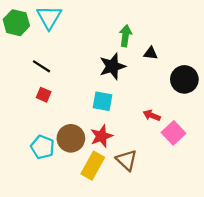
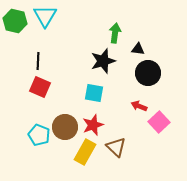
black line: (41, 66) -> (38, 61), turned 60
black circle: (184, 79) -> (148, 73), moved
red square: (44, 95) -> (40, 87), size x1.5

